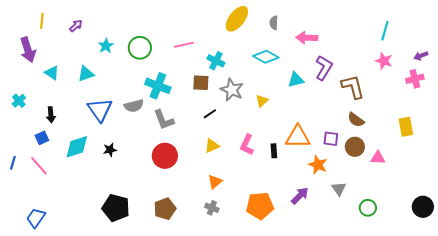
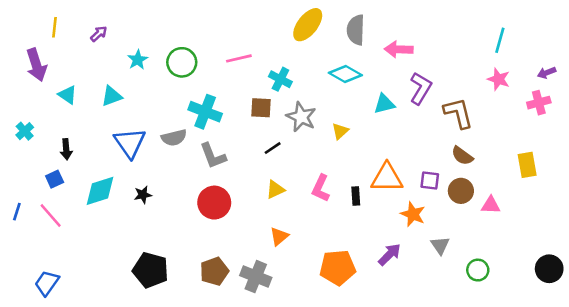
gray semicircle: (274, 23) -> (356, 30), size x1.6
gray cross: (212, 208) -> (256, 277), moved, size x1.6

